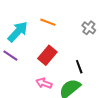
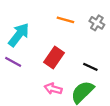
orange line: (48, 22) -> (65, 20), moved
black line: (79, 67) -> (90, 67), turned -40

